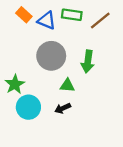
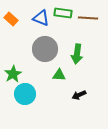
orange rectangle: (24, 15) -> (11, 19), moved
brown line: (100, 20) -> (88, 18), turned 42
black arrow: (63, 108) -> (79, 95), moved

